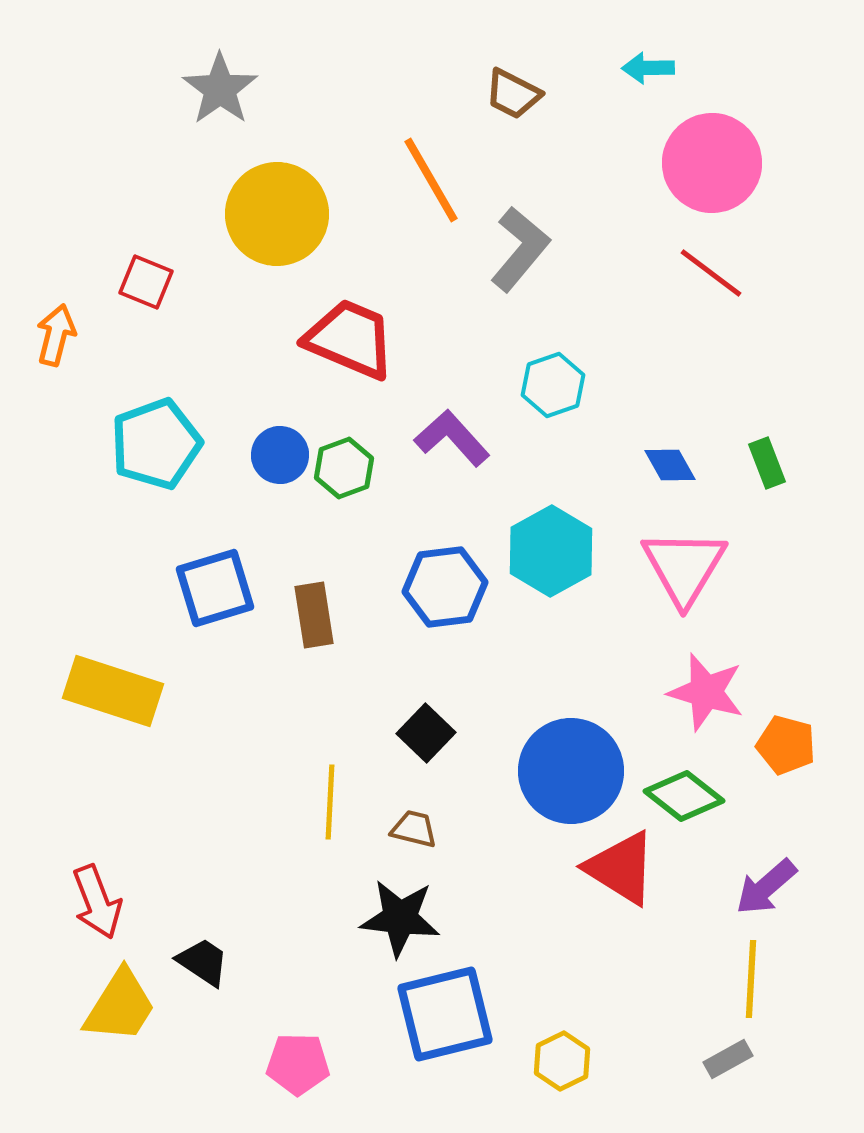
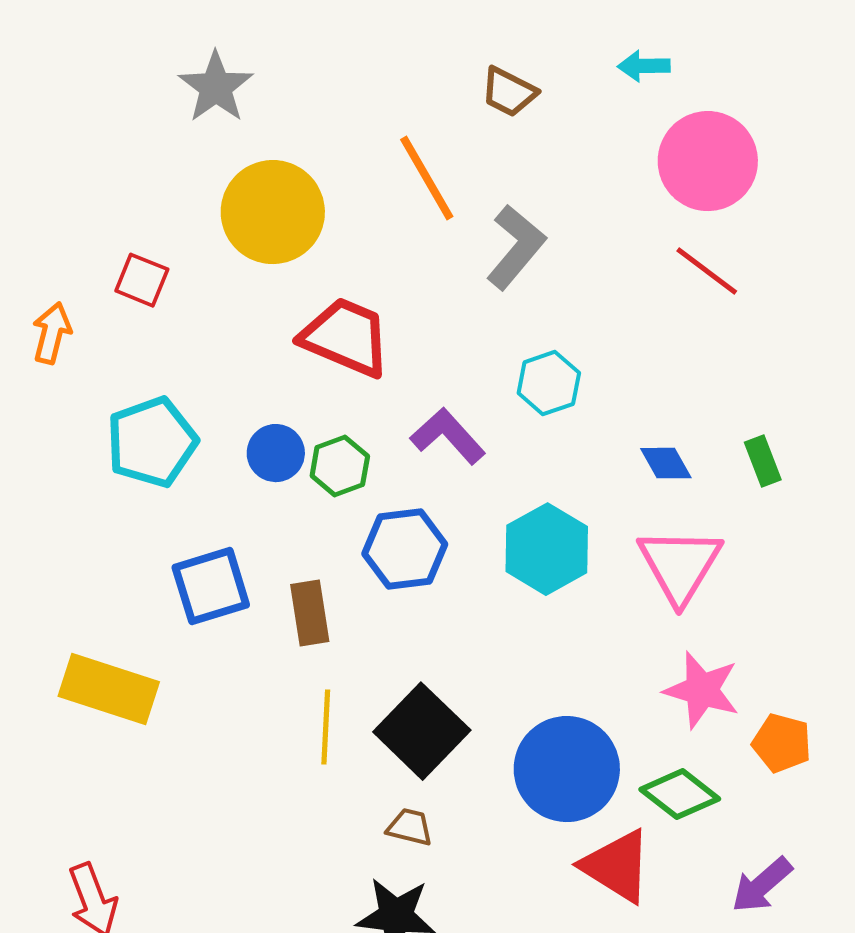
blue hexagon: (445, 587) -> (405, 549), moved
black square: (426, 733) -> (422, 731), size x1.6
yellow line: (330, 802) -> (326, 727), moved

